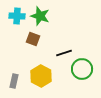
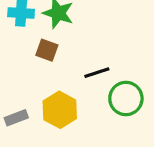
gray rectangle: (14, 81) -> (16, 118), turned 56

